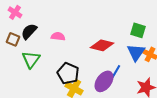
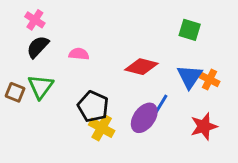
pink cross: (15, 12) -> (35, 20), moved
green square: (138, 30) -> (190, 30), moved
brown square: (13, 39) -> (15, 92), moved

